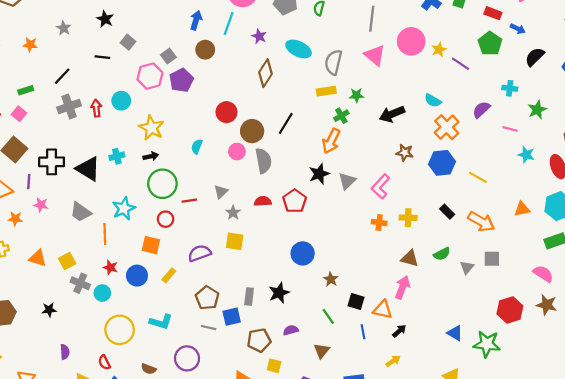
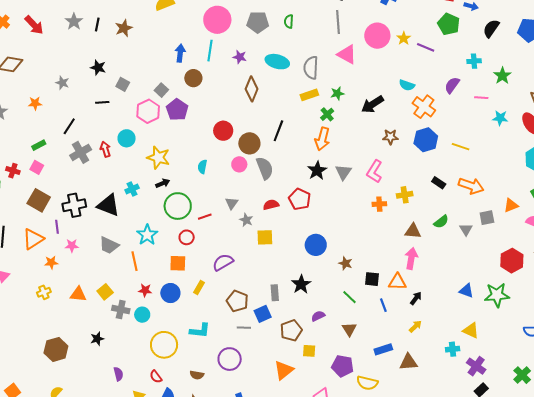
orange triangle: (522, 209) -> (511, 205), moved
yellow square: (235, 241) -> (265, 237), moved

